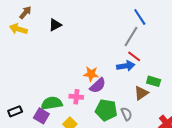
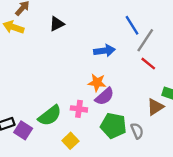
blue line: (140, 17) -> (132, 25), moved
blue arrow: (126, 66) -> (104, 51), moved
green semicircle: (52, 103) -> (50, 116), turned 150
purple square: (41, 116) -> (23, 130), moved

